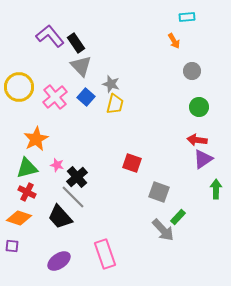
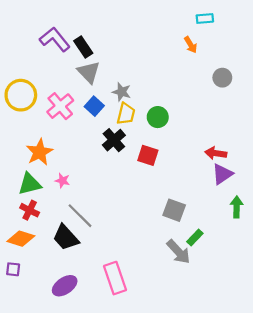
gray circle: (192, 71) -> (222, 78), moved
green circle: (199, 107) -> (158, 117), moved
red square: (132, 163) -> (148, 155), moved
black cross: (77, 177) -> (114, 140), moved

